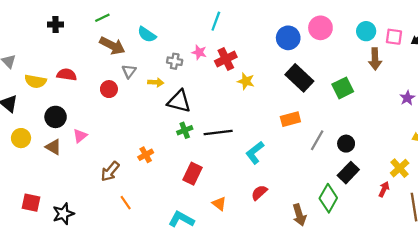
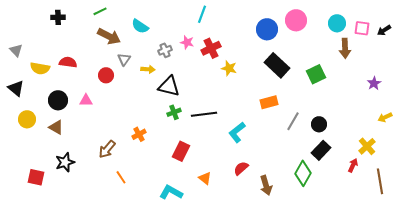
gray cross: (175, 61) -> (165, 50), turned -32
pink triangle: (80, 136) -> (86, 100), moved, turned 40
black star: (63, 214) -> (65, 162), moved
brown arrow: (299, 215) -> (266, 185), moved

